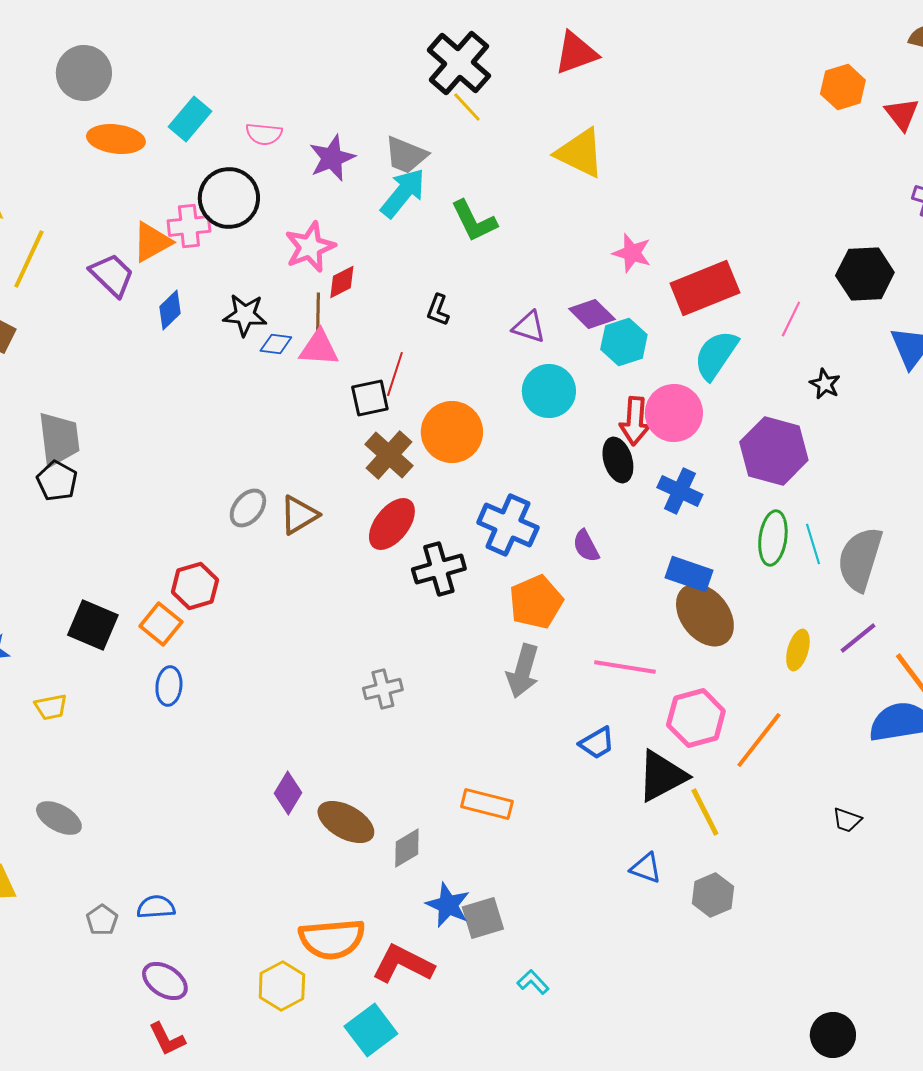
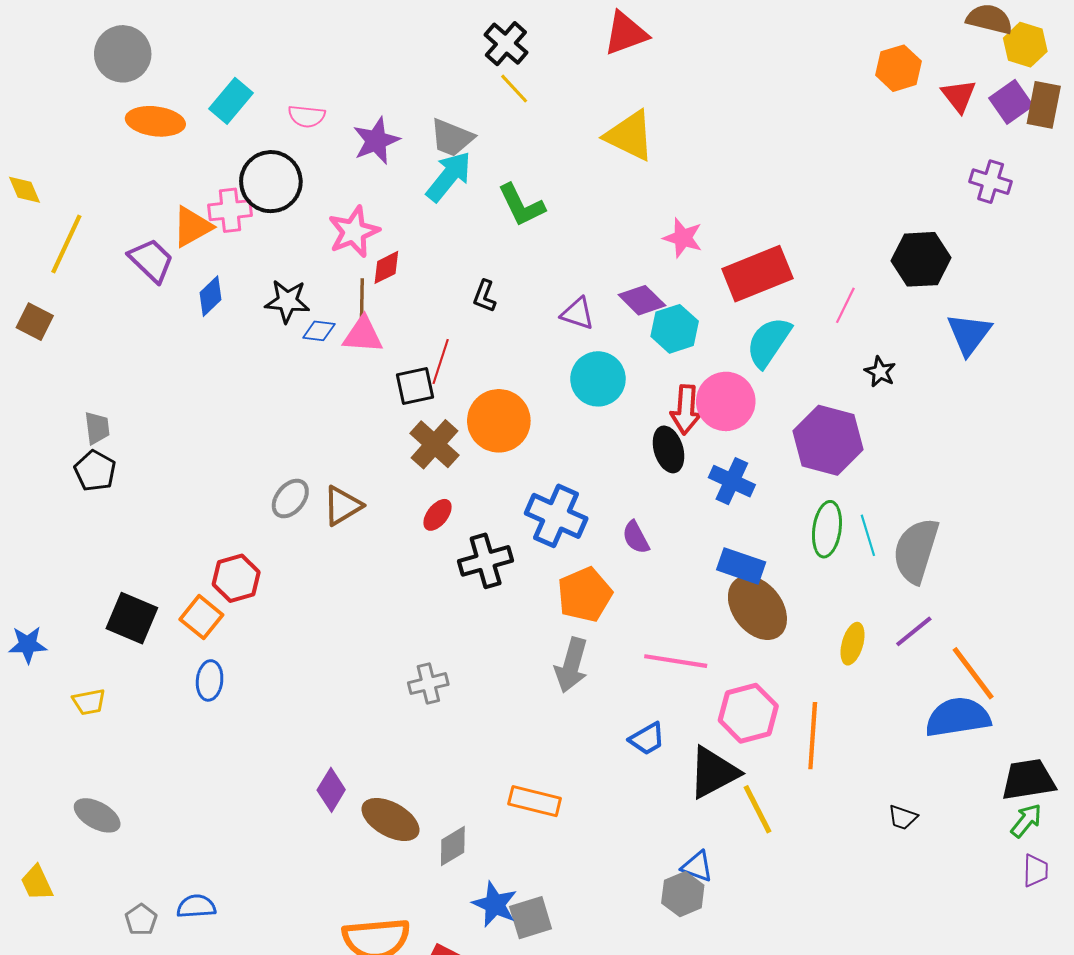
black cross: (459, 63) -> (506, 44), size x0.7
gray trapezoid: (59, 439) -> (97, 428), size x0.6
red ellipse: (392, 524) -> (437, 515), size x0.6
orange line: (759, 740) -> (813, 736), turned -34
gray hexagon: (713, 895) -> (683, 894), moved

